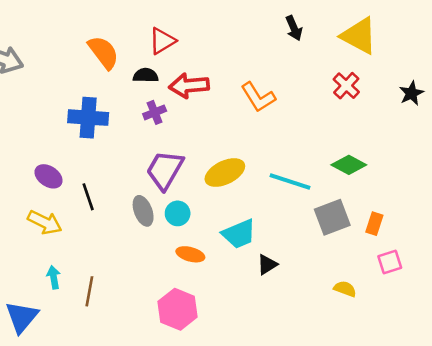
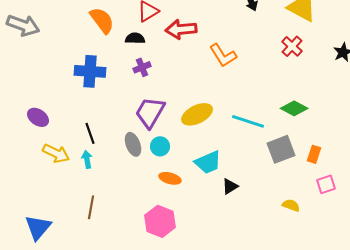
red arrow: (189, 86) -> (181, 29), moved
purple ellipse: (49, 176) -> (38, 117), moved
cyan arrow: (54, 277) -> (87, 159), moved

